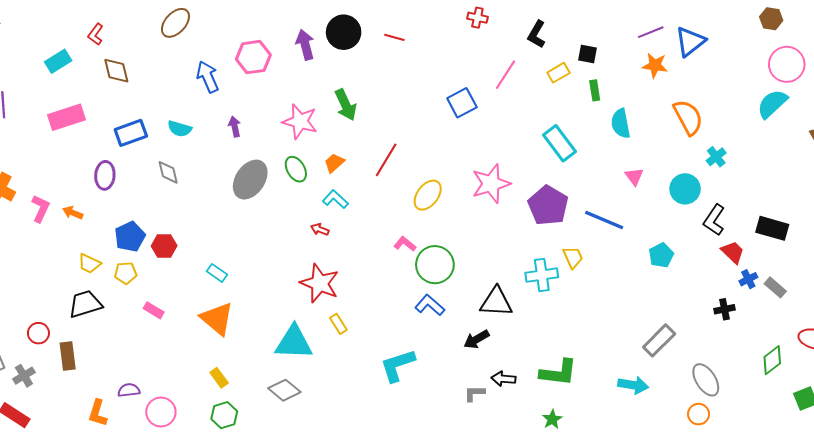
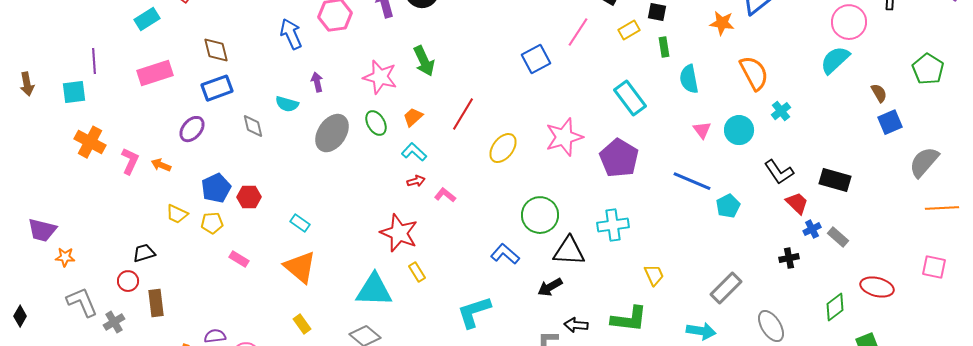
brown diamond: (116, 71) -> (216, 50), moved
cyan semicircle: (180, 129) -> (287, 104), moved
purple ellipse: (105, 175) -> (192, 129), turned 36
cyan circle: (685, 189) -> (739, 130), moved
blue line: (604, 220) -> (692, 181), moved
black L-shape: (714, 220) -> (779, 172), turned -68
red arrow: (320, 229) -> (416, 181), moved, turned 144
pink L-shape: (405, 244) -> (445, 195), moved
yellow trapezoid: (573, 257) -> (654, 275), moved
green circle: (435, 265) -> (540, 215), moved
black trapezoid: (85, 304) -> (144, 253), moved, size x0.7

